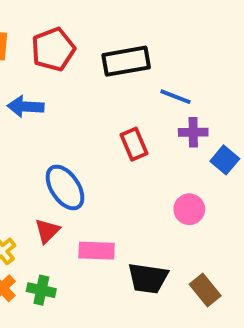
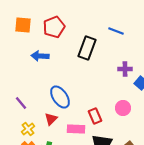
black rectangle: (126, 61) -> (87, 48), moved, turned -60
blue line: (175, 97) -> (116, 31), moved
red rectangle: (134, 144) -> (95, 116), moved

